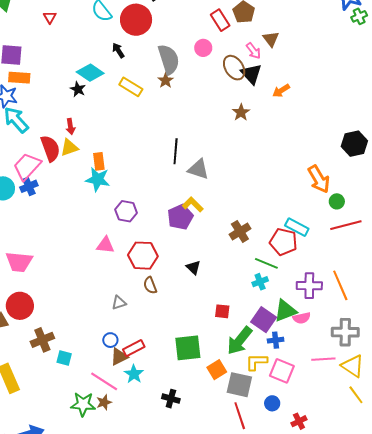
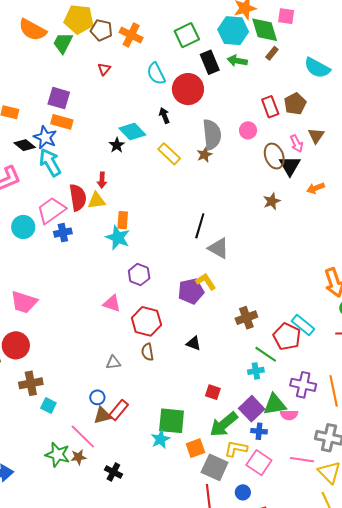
blue cross: (29, 186) -> (63, 233), moved
black triangle: (193, 267) -> (194, 343), turned -35
red rectangle: (134, 348) -> (119, 410), turned -35
cyan star: (134, 374) -> (160, 439), moved
black cross: (171, 399) -> (113, 472), moved

